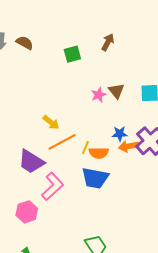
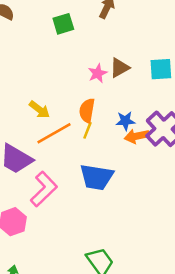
brown triangle: (116, 91) -> (120, 68), turned 42
yellow line: (85, 148) -> (87, 130), moved
orange semicircle: (99, 153) -> (87, 110), moved, turned 102

